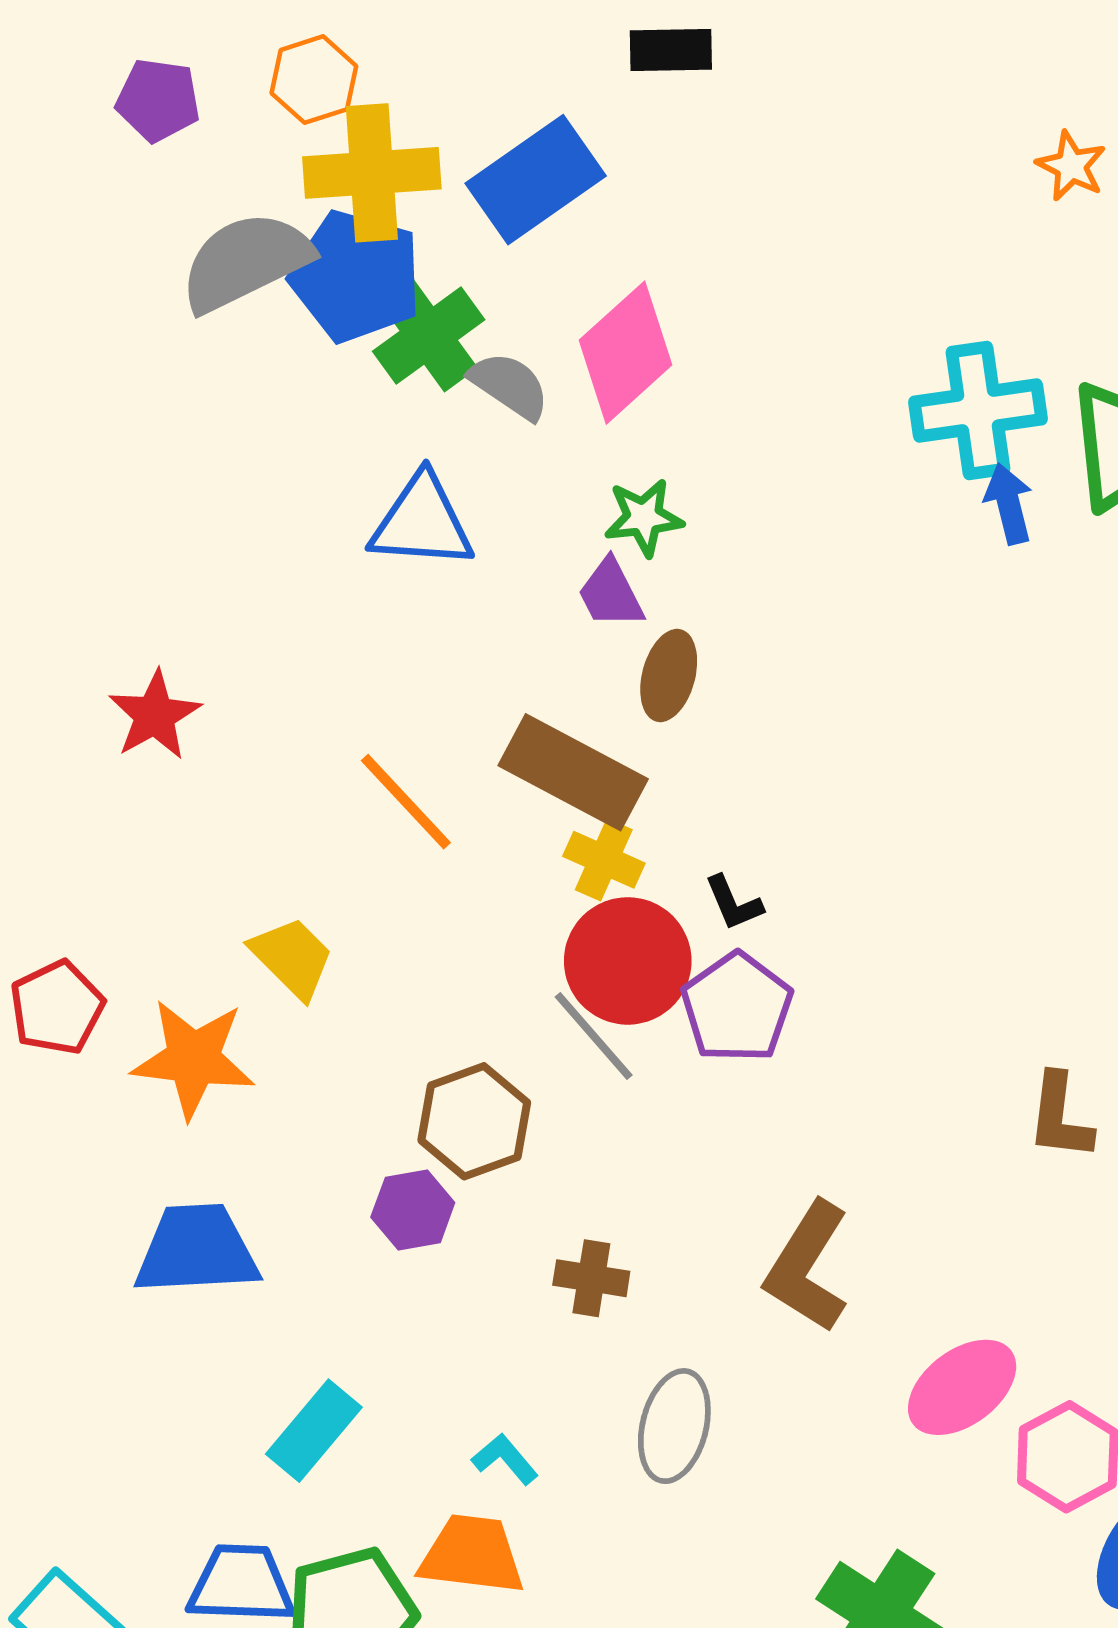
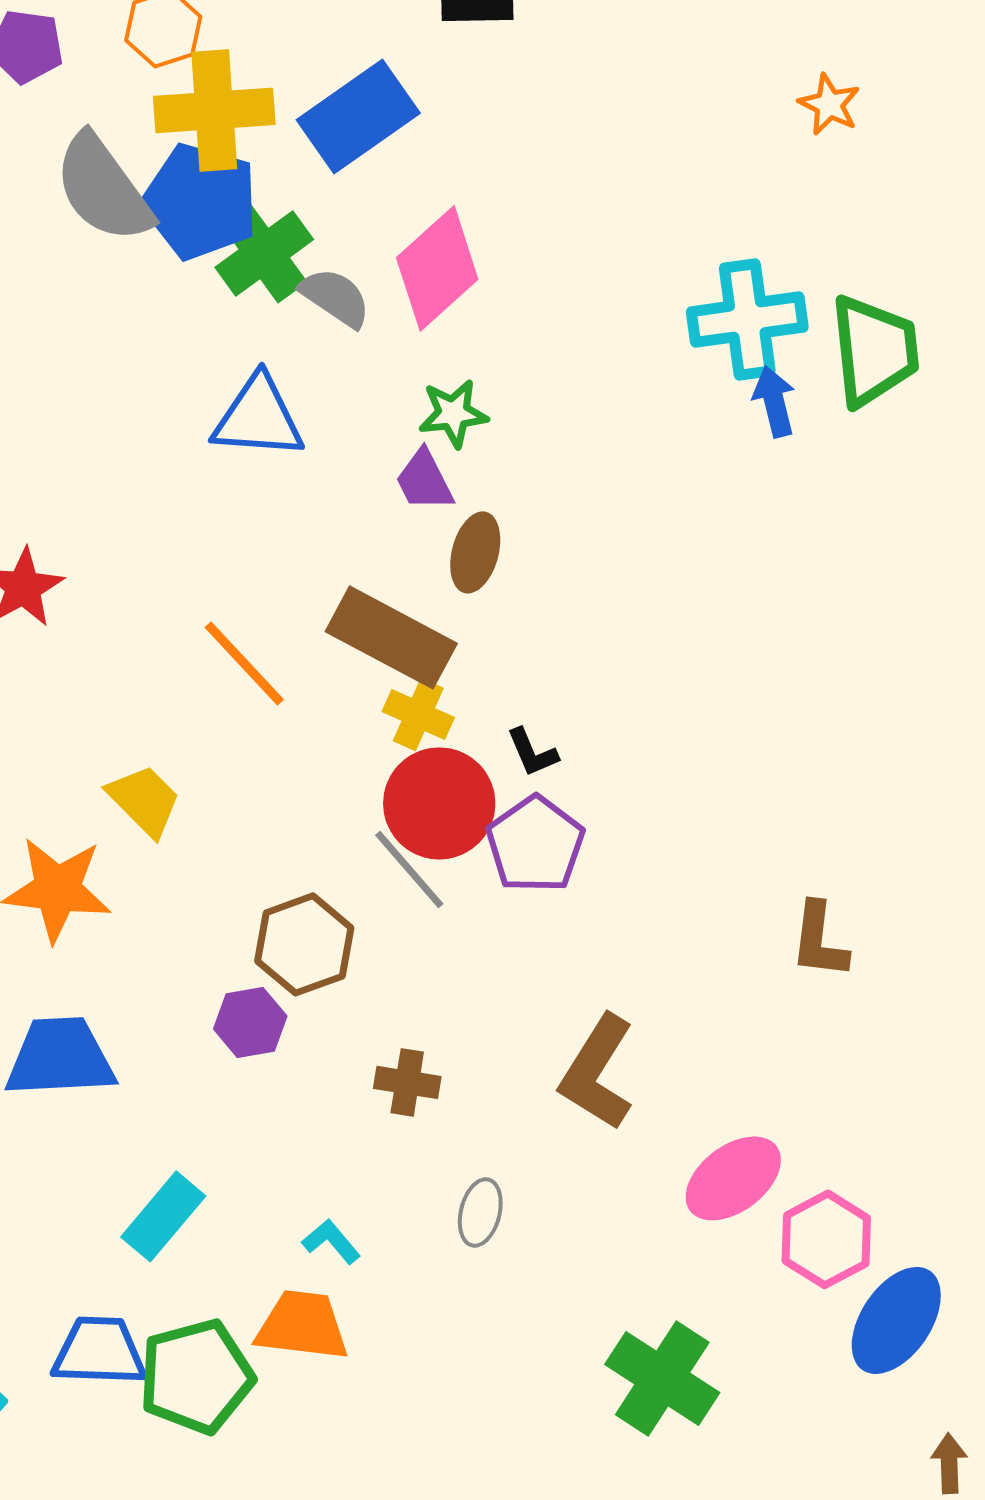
gray semicircle: (246, 262) -> (103, 188), turned -100
gray ellipse: (674, 1426) -> (480, 1212), size x0.7

